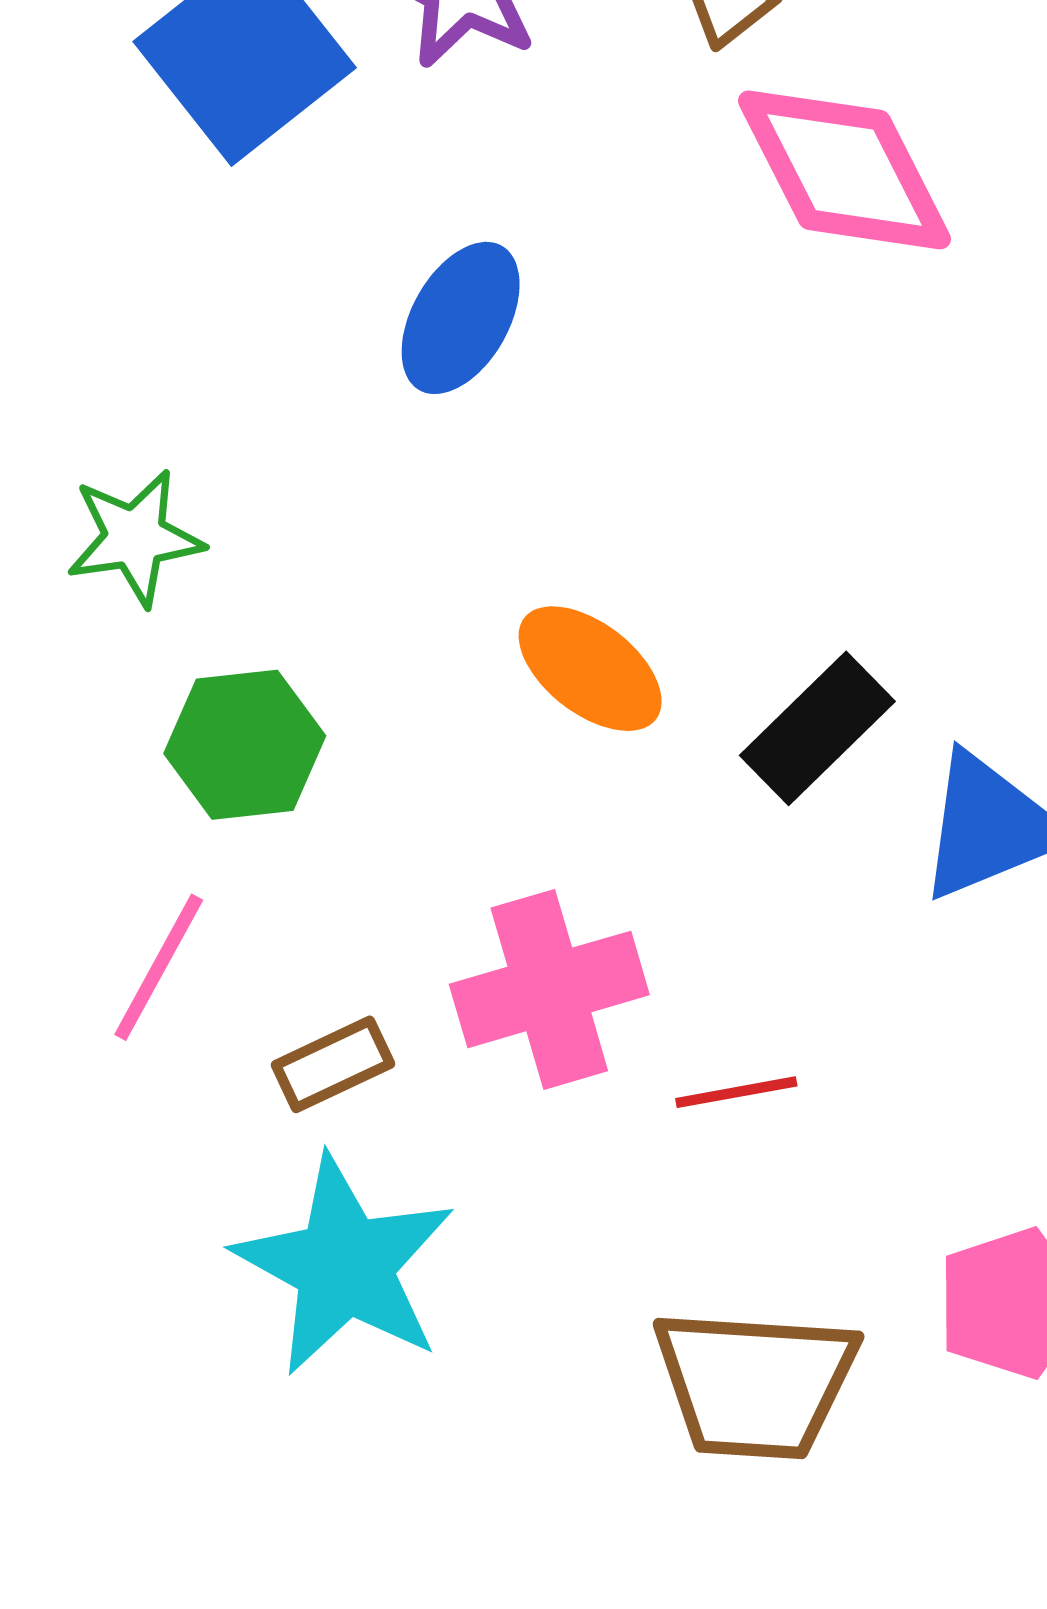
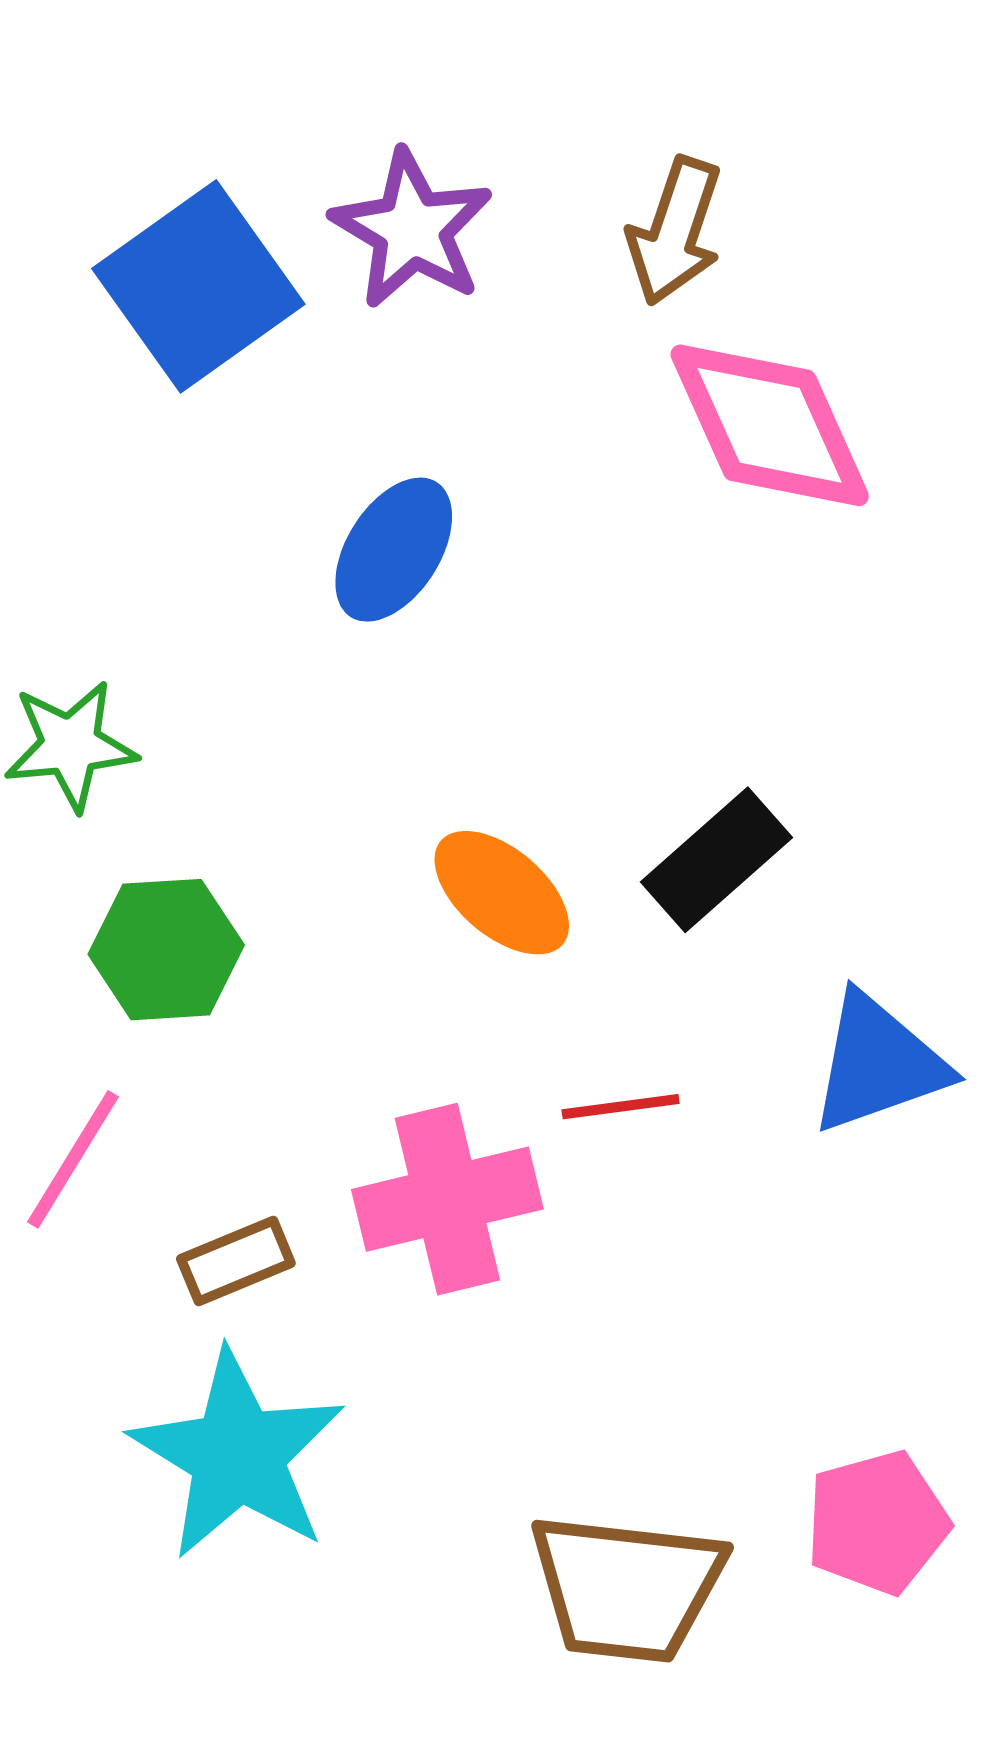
black rectangle: (817, 728) -> (716, 860), moved
red line: (736, 1092) -> (621, 1107), moved

